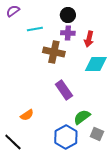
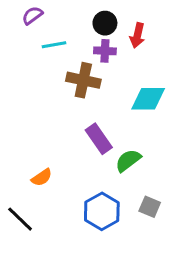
purple semicircle: (13, 11) -> (32, 15), moved
red arrow: (89, 39) -> (137, 35), moved
green semicircle: (82, 117) -> (128, 160), moved

